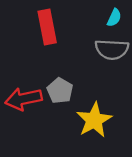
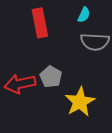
cyan semicircle: (114, 18) -> (84, 15), moved

